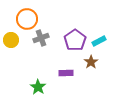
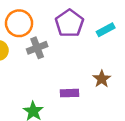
purple pentagon: (75, 40) -> (69, 23), moved
cyan rectangle: (99, 41) -> (106, 30), moved

